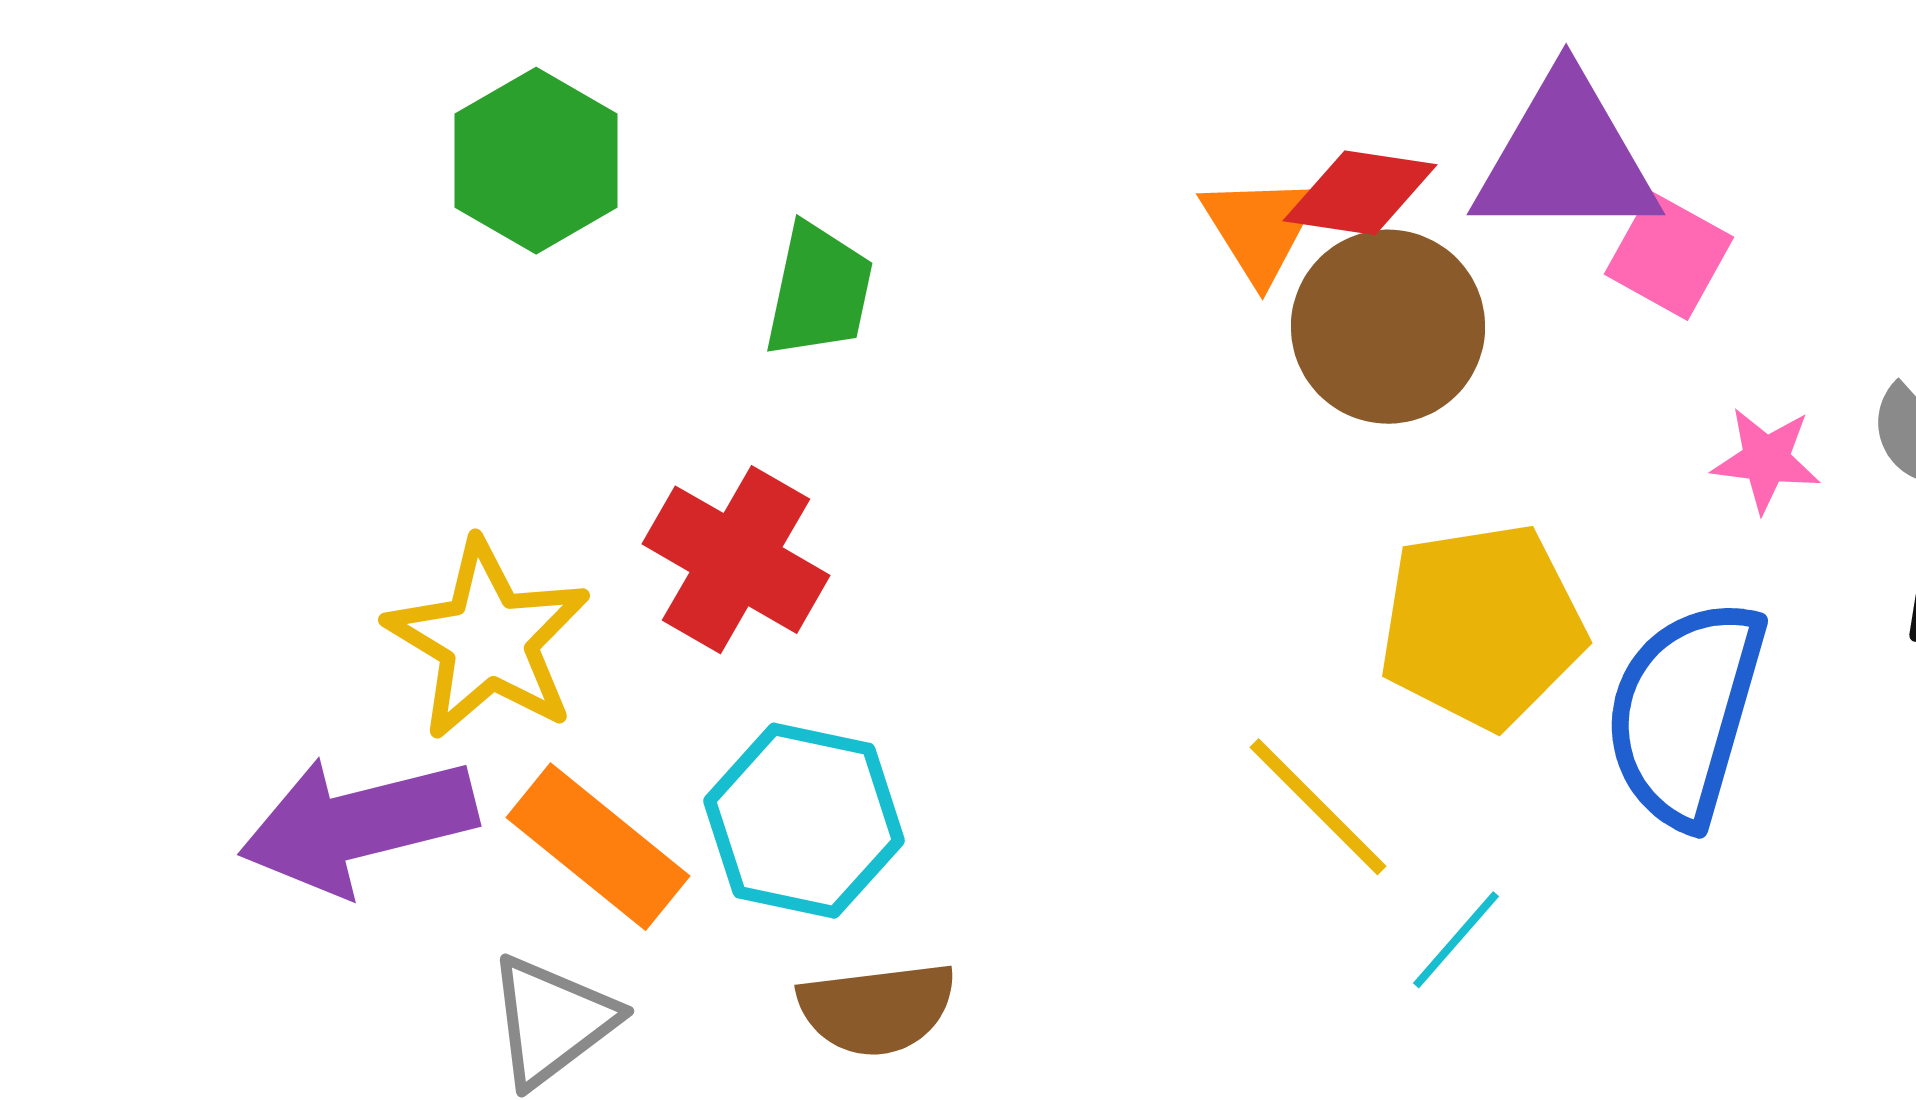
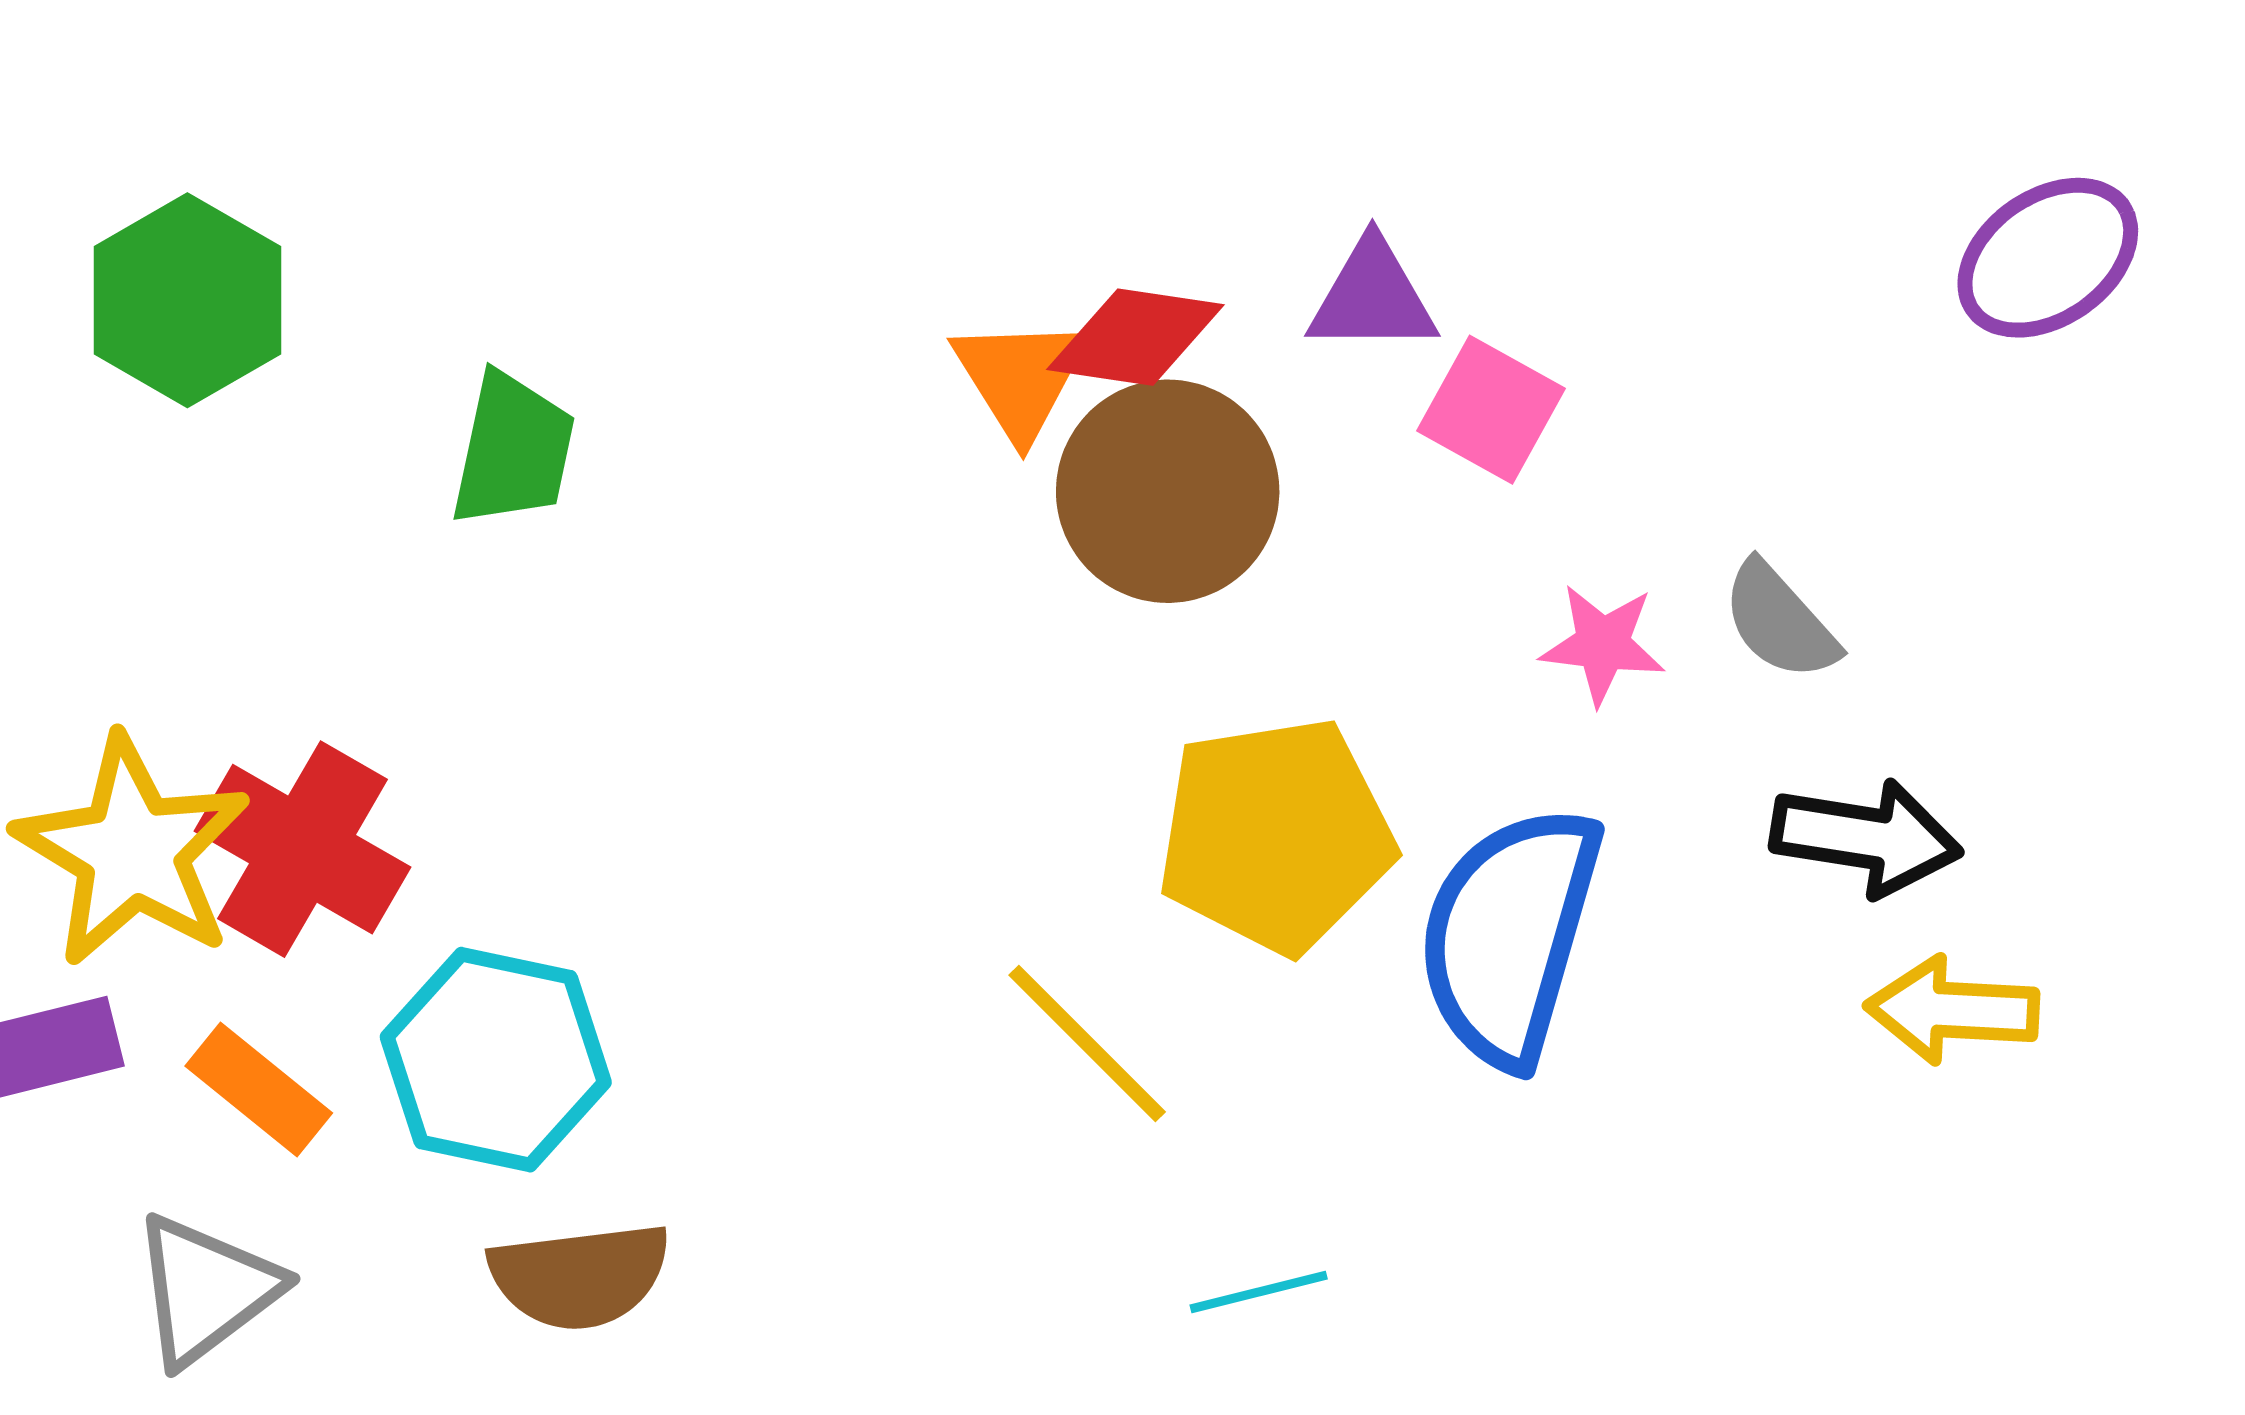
purple triangle: (1566, 158) -> (1372, 297), size x0.6
red cross: (736, 560) -> (302, 849), moved
orange rectangle: (598, 847) -> (259, 1090), size x0.7
cyan line: (1456, 940) -> (1259, 1292), moved, turned 35

